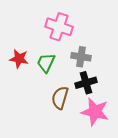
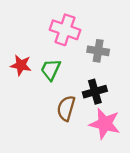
gray cross: (81, 57) -> (98, 51), moved

